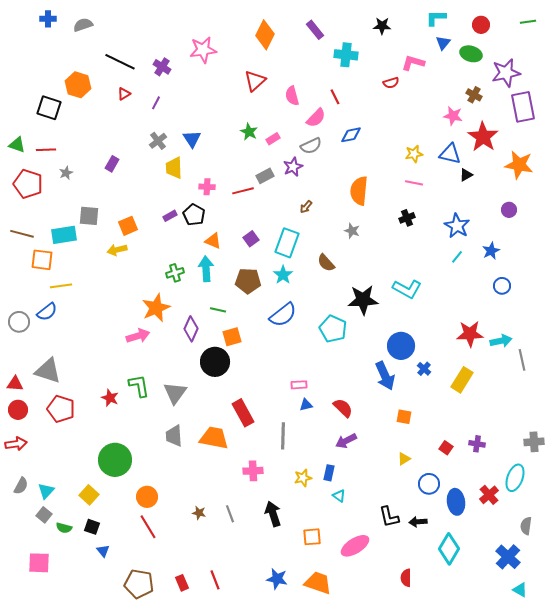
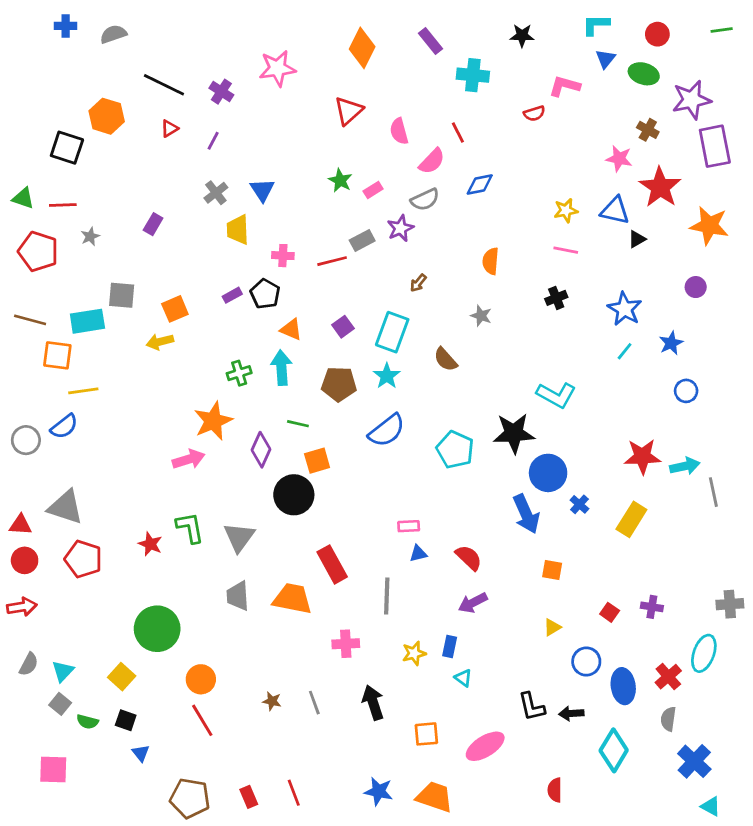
orange semicircle: (359, 191) -> (491, 261), size x0.7
black star: (363, 300) -> (514, 433), moved
gray semicircle: (526, 526) -> (668, 719), moved

